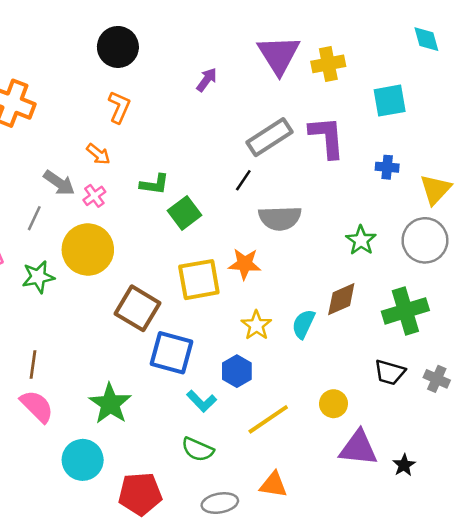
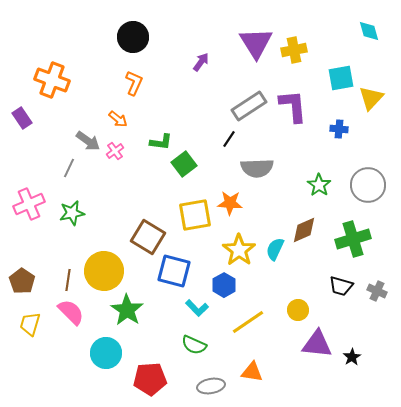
yellow triangle: (435, 189) -> (371, 98), moved
yellow circle: (88, 250) -> (104, 271), moved
yellow star: (256, 325) -> (239, 250), size x1.4

